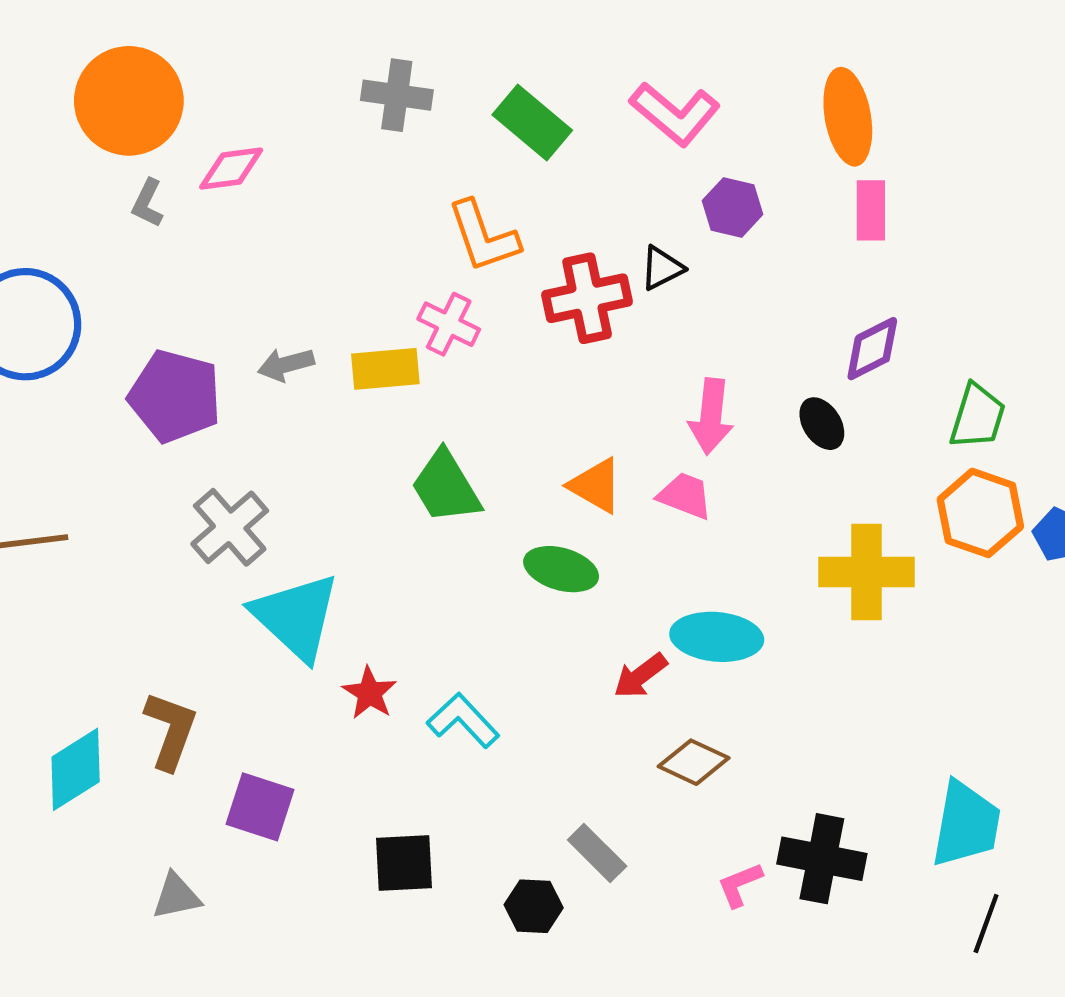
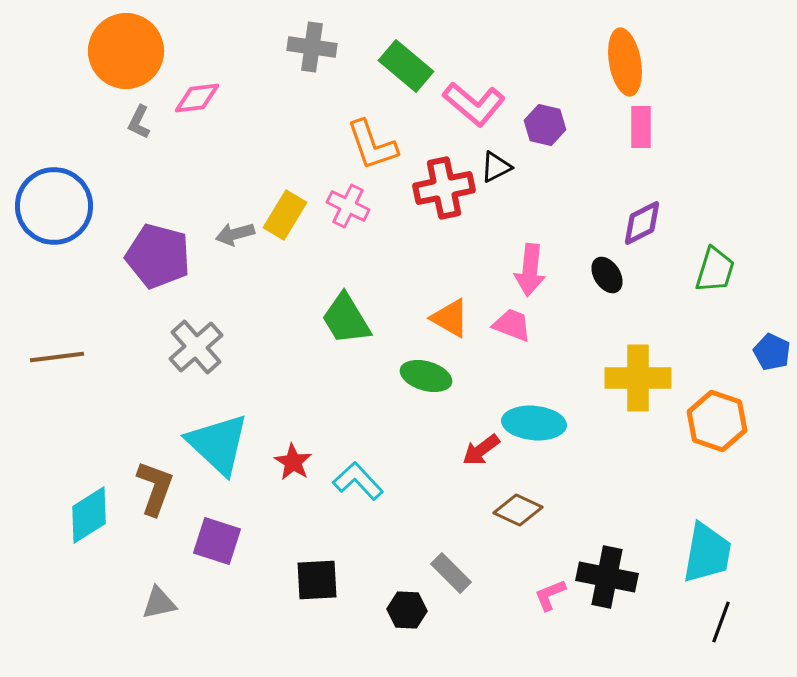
pink L-shape: (675, 114) -> (474, 104), moved
yellow rectangle: (385, 369) -> (285, 215), moved, turned -54
orange hexagon: (980, 513) -> (717, 421), moved
cyan triangle: (296, 617) -> (218, 444), moved

